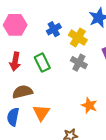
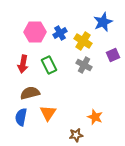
pink hexagon: (15, 25) -> (35, 32), moved
orange star: (89, 105) -> (95, 117), moved

